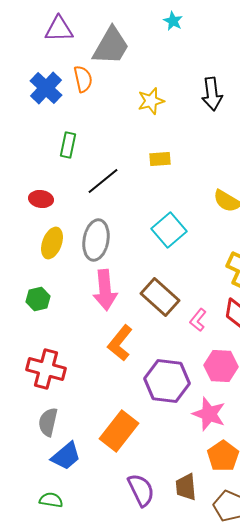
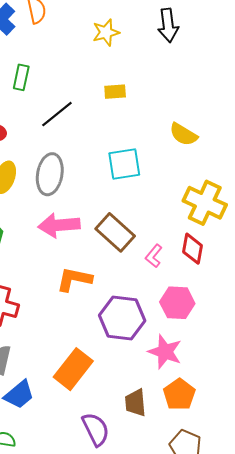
cyan square: (169, 230) -> (124, 164), turned 32
pink arrow: (105, 290) -> (59, 225), turned 90
orange L-shape: (120, 343) -> (74, 279), turned 63
brown trapezoid: (186, 487) -> (135, 403), moved

